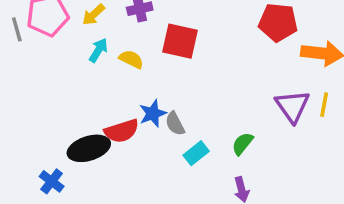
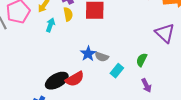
yellow semicircle: (131, 59) -> (68, 14), moved, turned 64
gray semicircle: (175, 124) -> (102, 57), turned -32
red semicircle: (122, 131) -> (75, 79), moved

